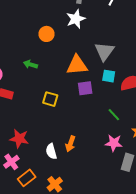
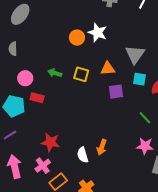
white star: (76, 19) -> (98, 33), moved, turned -30
green arrow: (30, 64) -> (55, 73), moved
orange triangle: (77, 65) -> (108, 69), size x0.7
yellow square: (50, 99) -> (81, 74), moved

